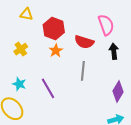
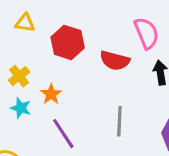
orange star: (56, 51) -> (51, 94), moved
gray line: (83, 71) -> (119, 121), moved
cyan star: (19, 84) -> (21, 108), moved

